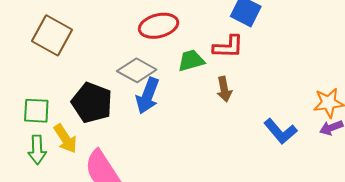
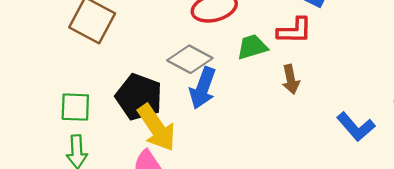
yellow arrow: (65, 139) -> (157, 128), moved, size x1.4

